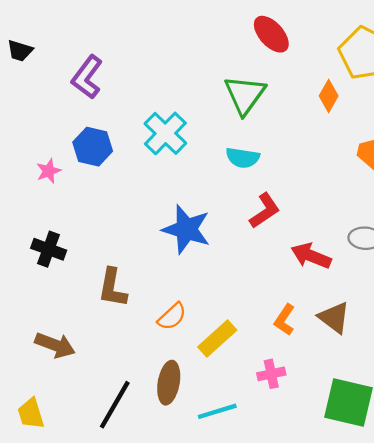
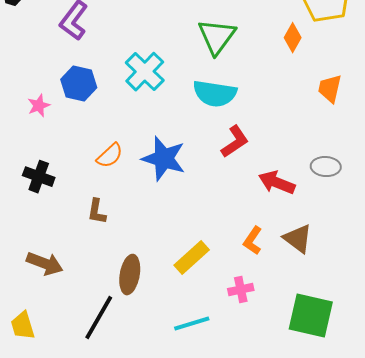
cyan semicircle: (243, 158) -> (215, 94), size x1.4
brown L-shape: (112, 288) -> (97, 212), size x0.7
orange semicircle: (172, 316) -> (110, 156), moved
brown ellipse: (169, 383) -> (130, 275), moved

